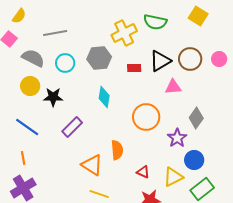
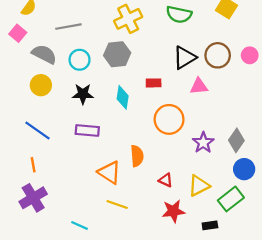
yellow cross: (124, 33) -> (128, 19), moved
red rectangle: (134, 68) -> (154, 83), moved
black star: (53, 97) -> (83, 94), moved
gray diamond: (196, 118) -> (236, 140), moved
purple rectangle: (72, 127) -> (87, 130), turned 50
blue circle: (194, 160) -> (244, 169), moved

